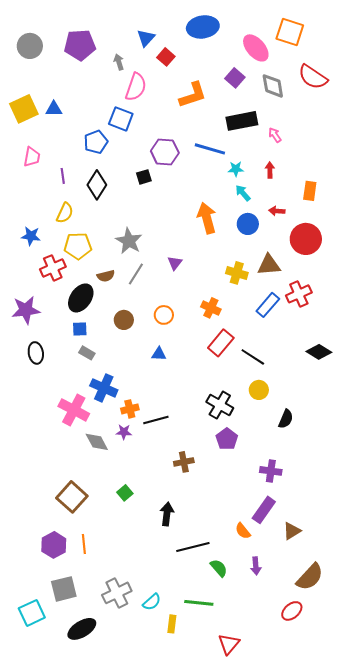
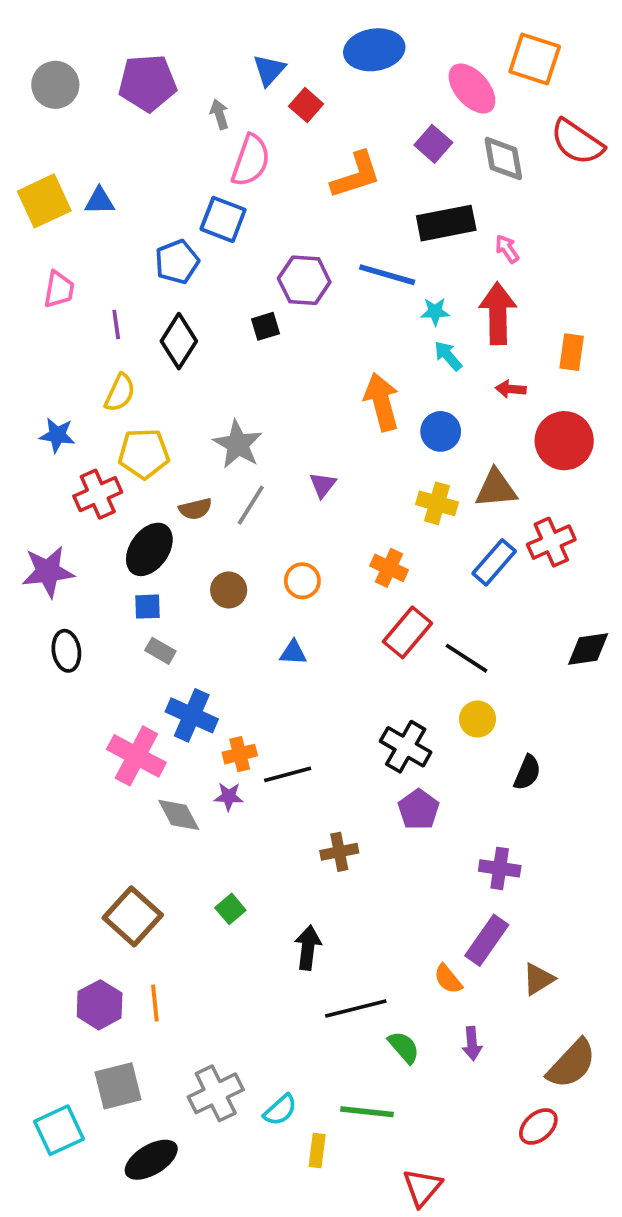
red arrow: (270, 170) -> (498, 313), size x2.0
blue circle: (248, 224) -> (441, 431), moved
black diamond: (319, 352) -> (588, 649), turned -40

